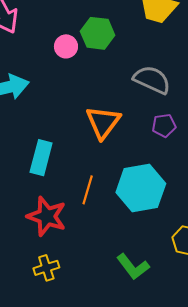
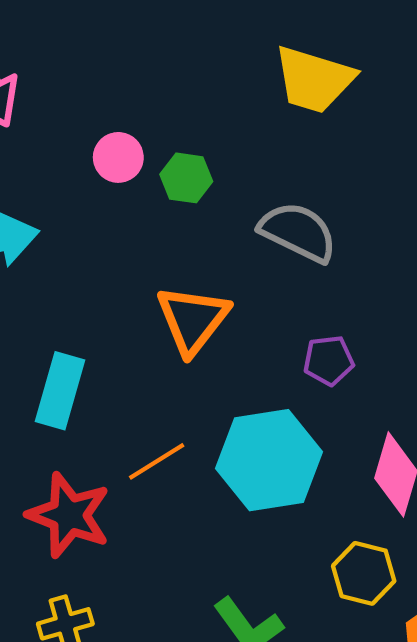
green hexagon: (98, 33) -> (186, 178), moved, size x0.7
purple pentagon: (164, 125) -> (329, 360), moved
orange line: (88, 190) -> (157, 461), turned 40

